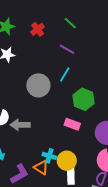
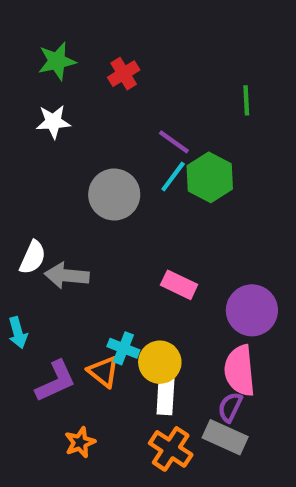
green line: (70, 23) -> (246, 100), moved, turned 40
purple line: (67, 49) -> (174, 142), moved
green hexagon: (84, 99) -> (210, 177), moved

